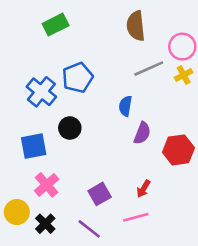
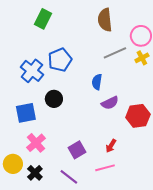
green rectangle: (56, 25) -> (43, 19), turned -36
purple semicircle: (142, 133) -> (110, 103), turned 42

